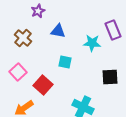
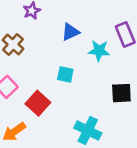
blue triangle: (58, 31) -> (70, 32), moved, turned -35

